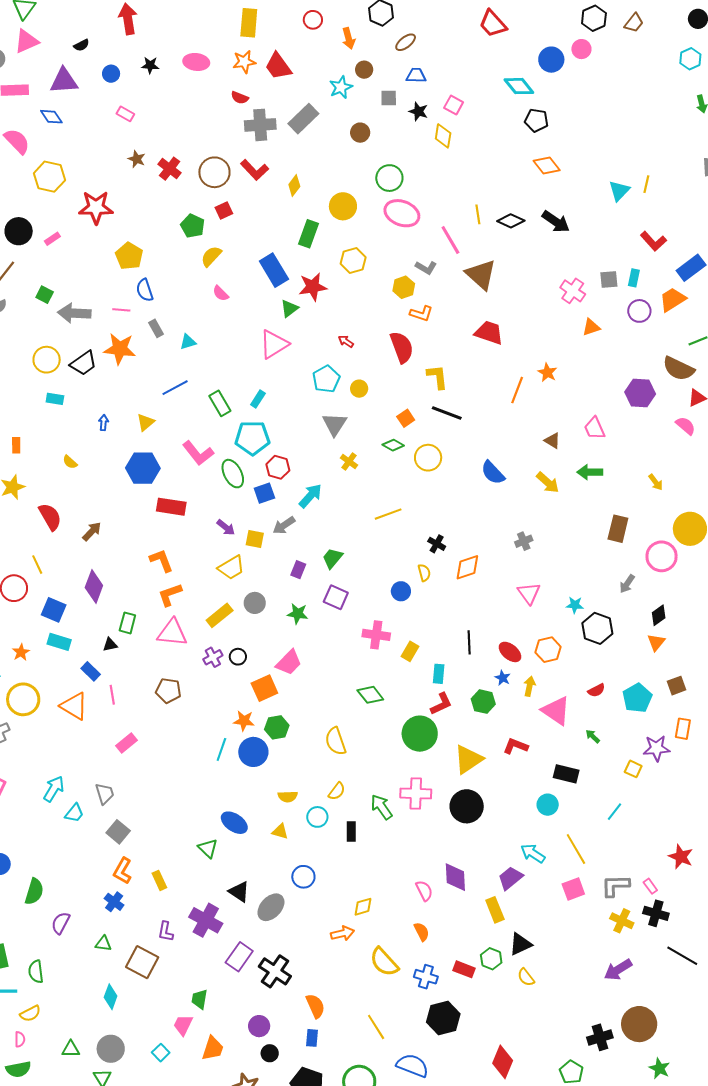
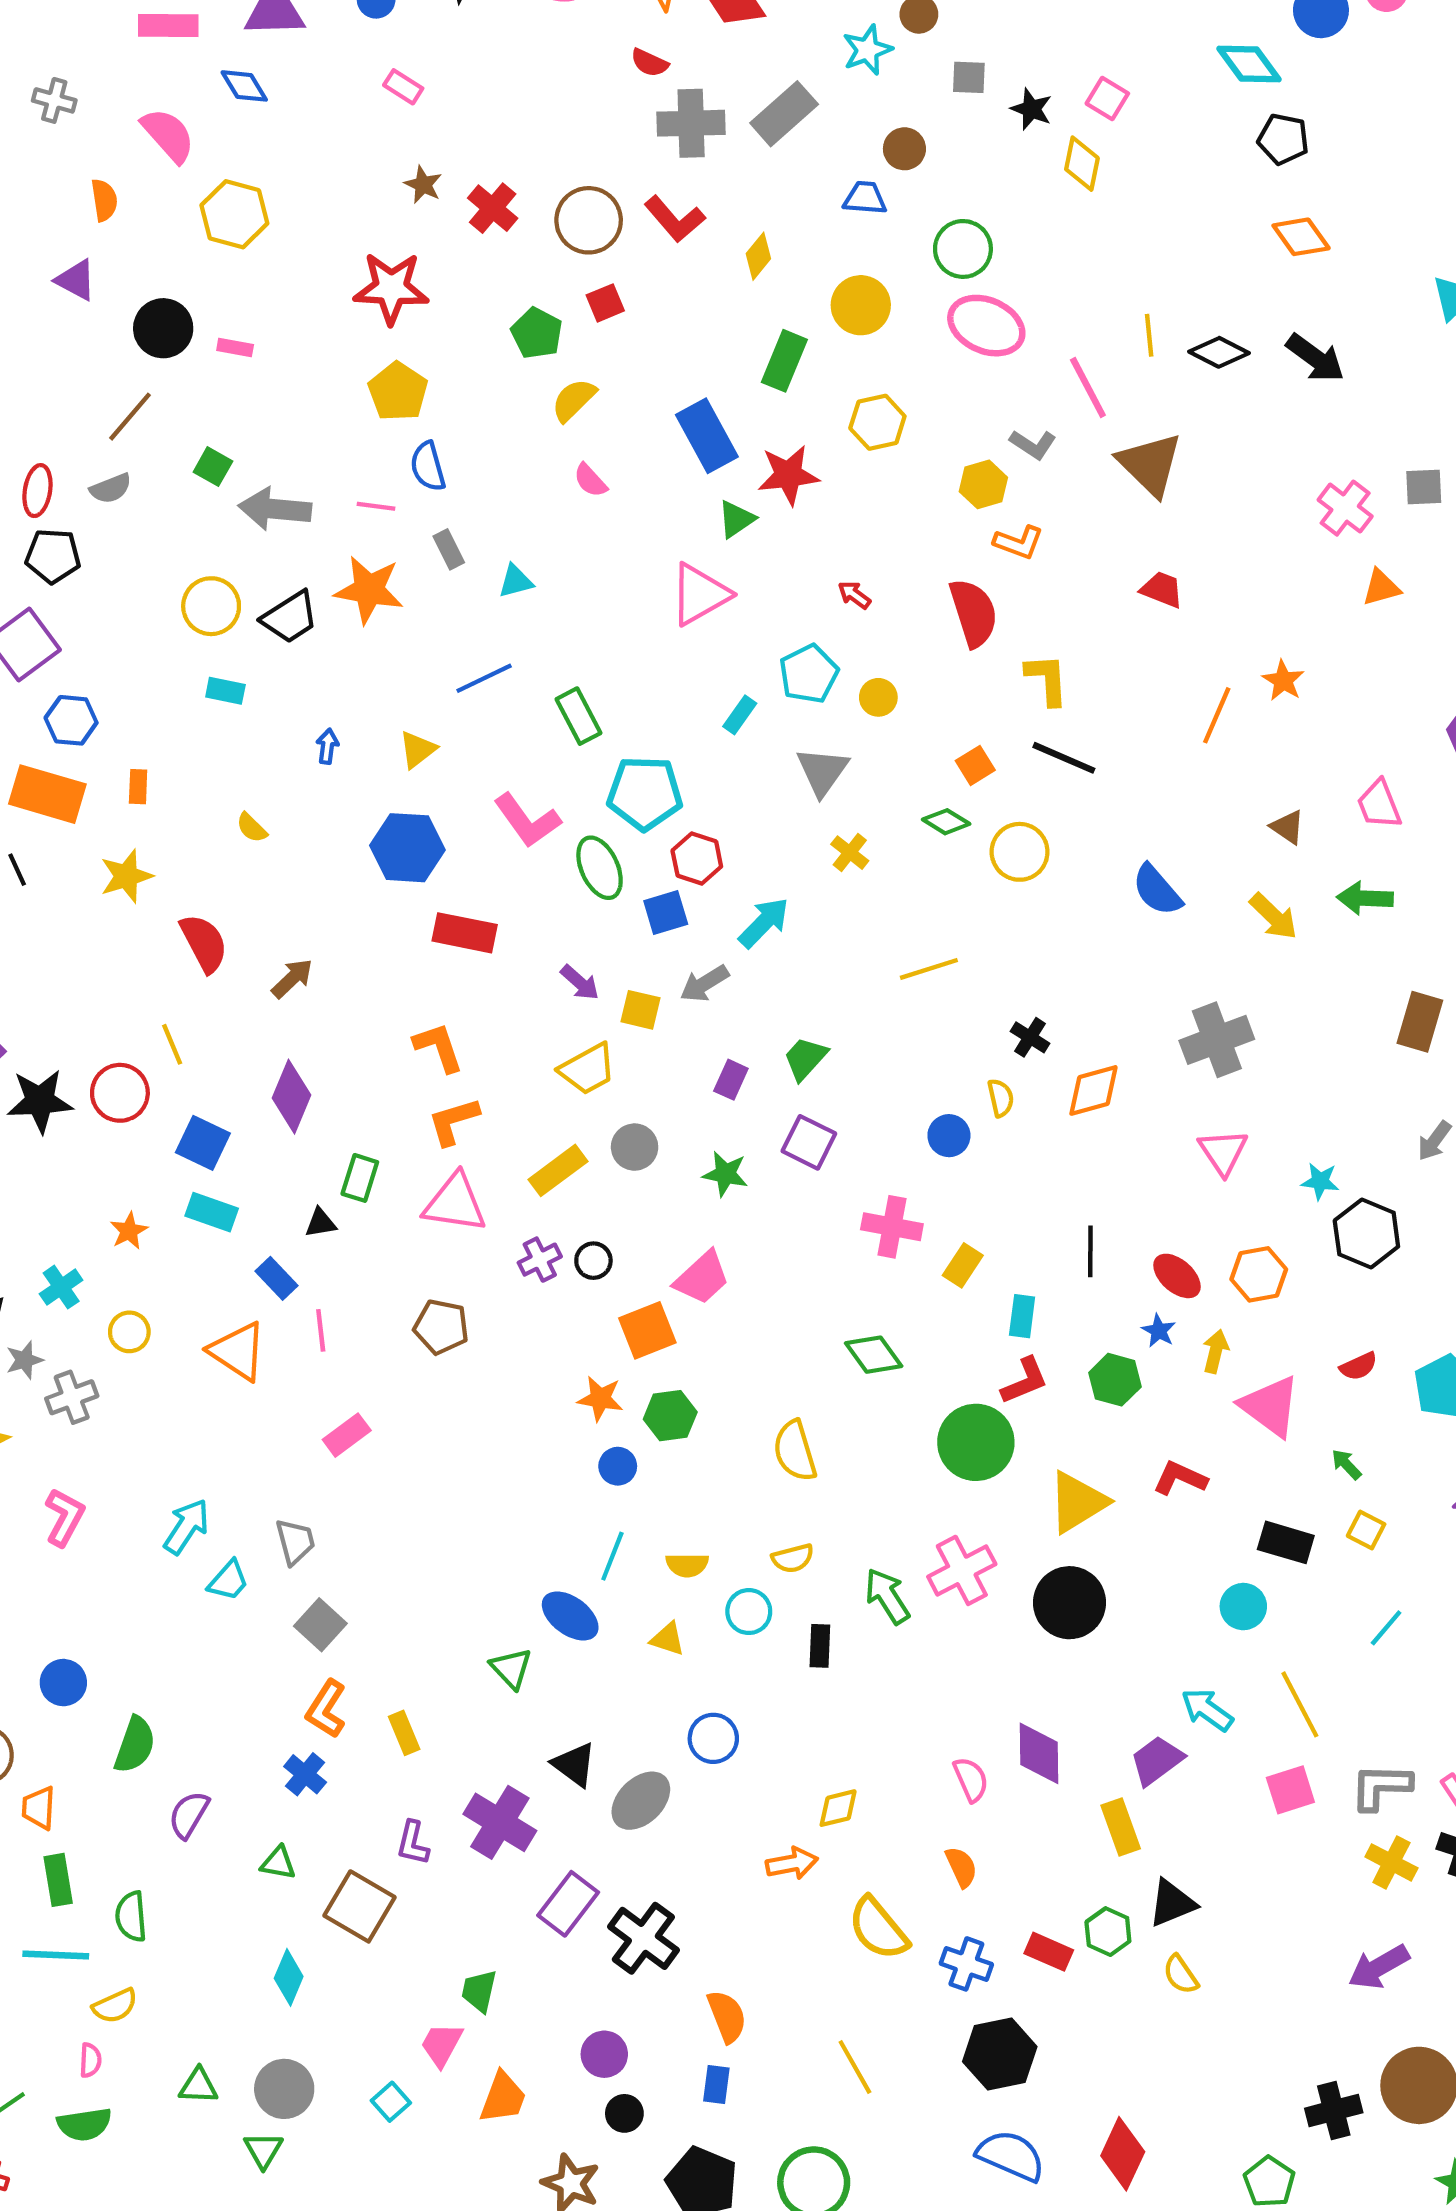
blue trapezoid: (416, 75) -> (865, 198), moved
red star: (96, 207) -> (391, 288), moved
pink rectangle: (52, 239) -> (235, 348), turned 42
red trapezoid: (489, 333) -> (1162, 590), size x0.7
cyan rectangle: (258, 399) -> (740, 715), moved
gray cross: (524, 541) -> (1217, 1040), size x1.8
yellow circle: (23, 699) -> (129, 1332), size x0.6
cyan line: (221, 749) -> (612, 1556), moved
blue circle: (253, 752) -> (618, 1466), size x0.6
yellow square: (633, 769) -> (1366, 1530), moved
yellow semicircle: (337, 791) -> (793, 1558), turned 36
pink cross: (416, 794) -> (962, 1570), turned -32
blue semicircle: (412, 1065) -> (1011, 2156), moved

